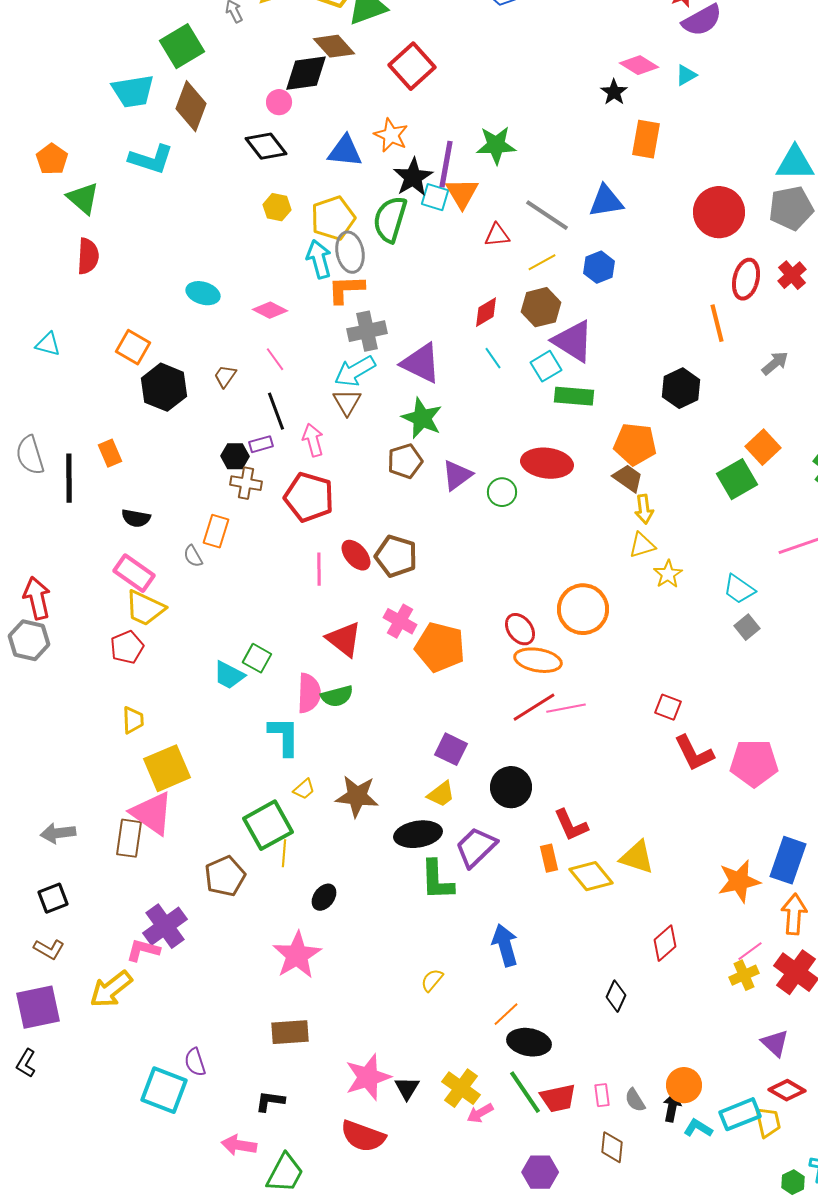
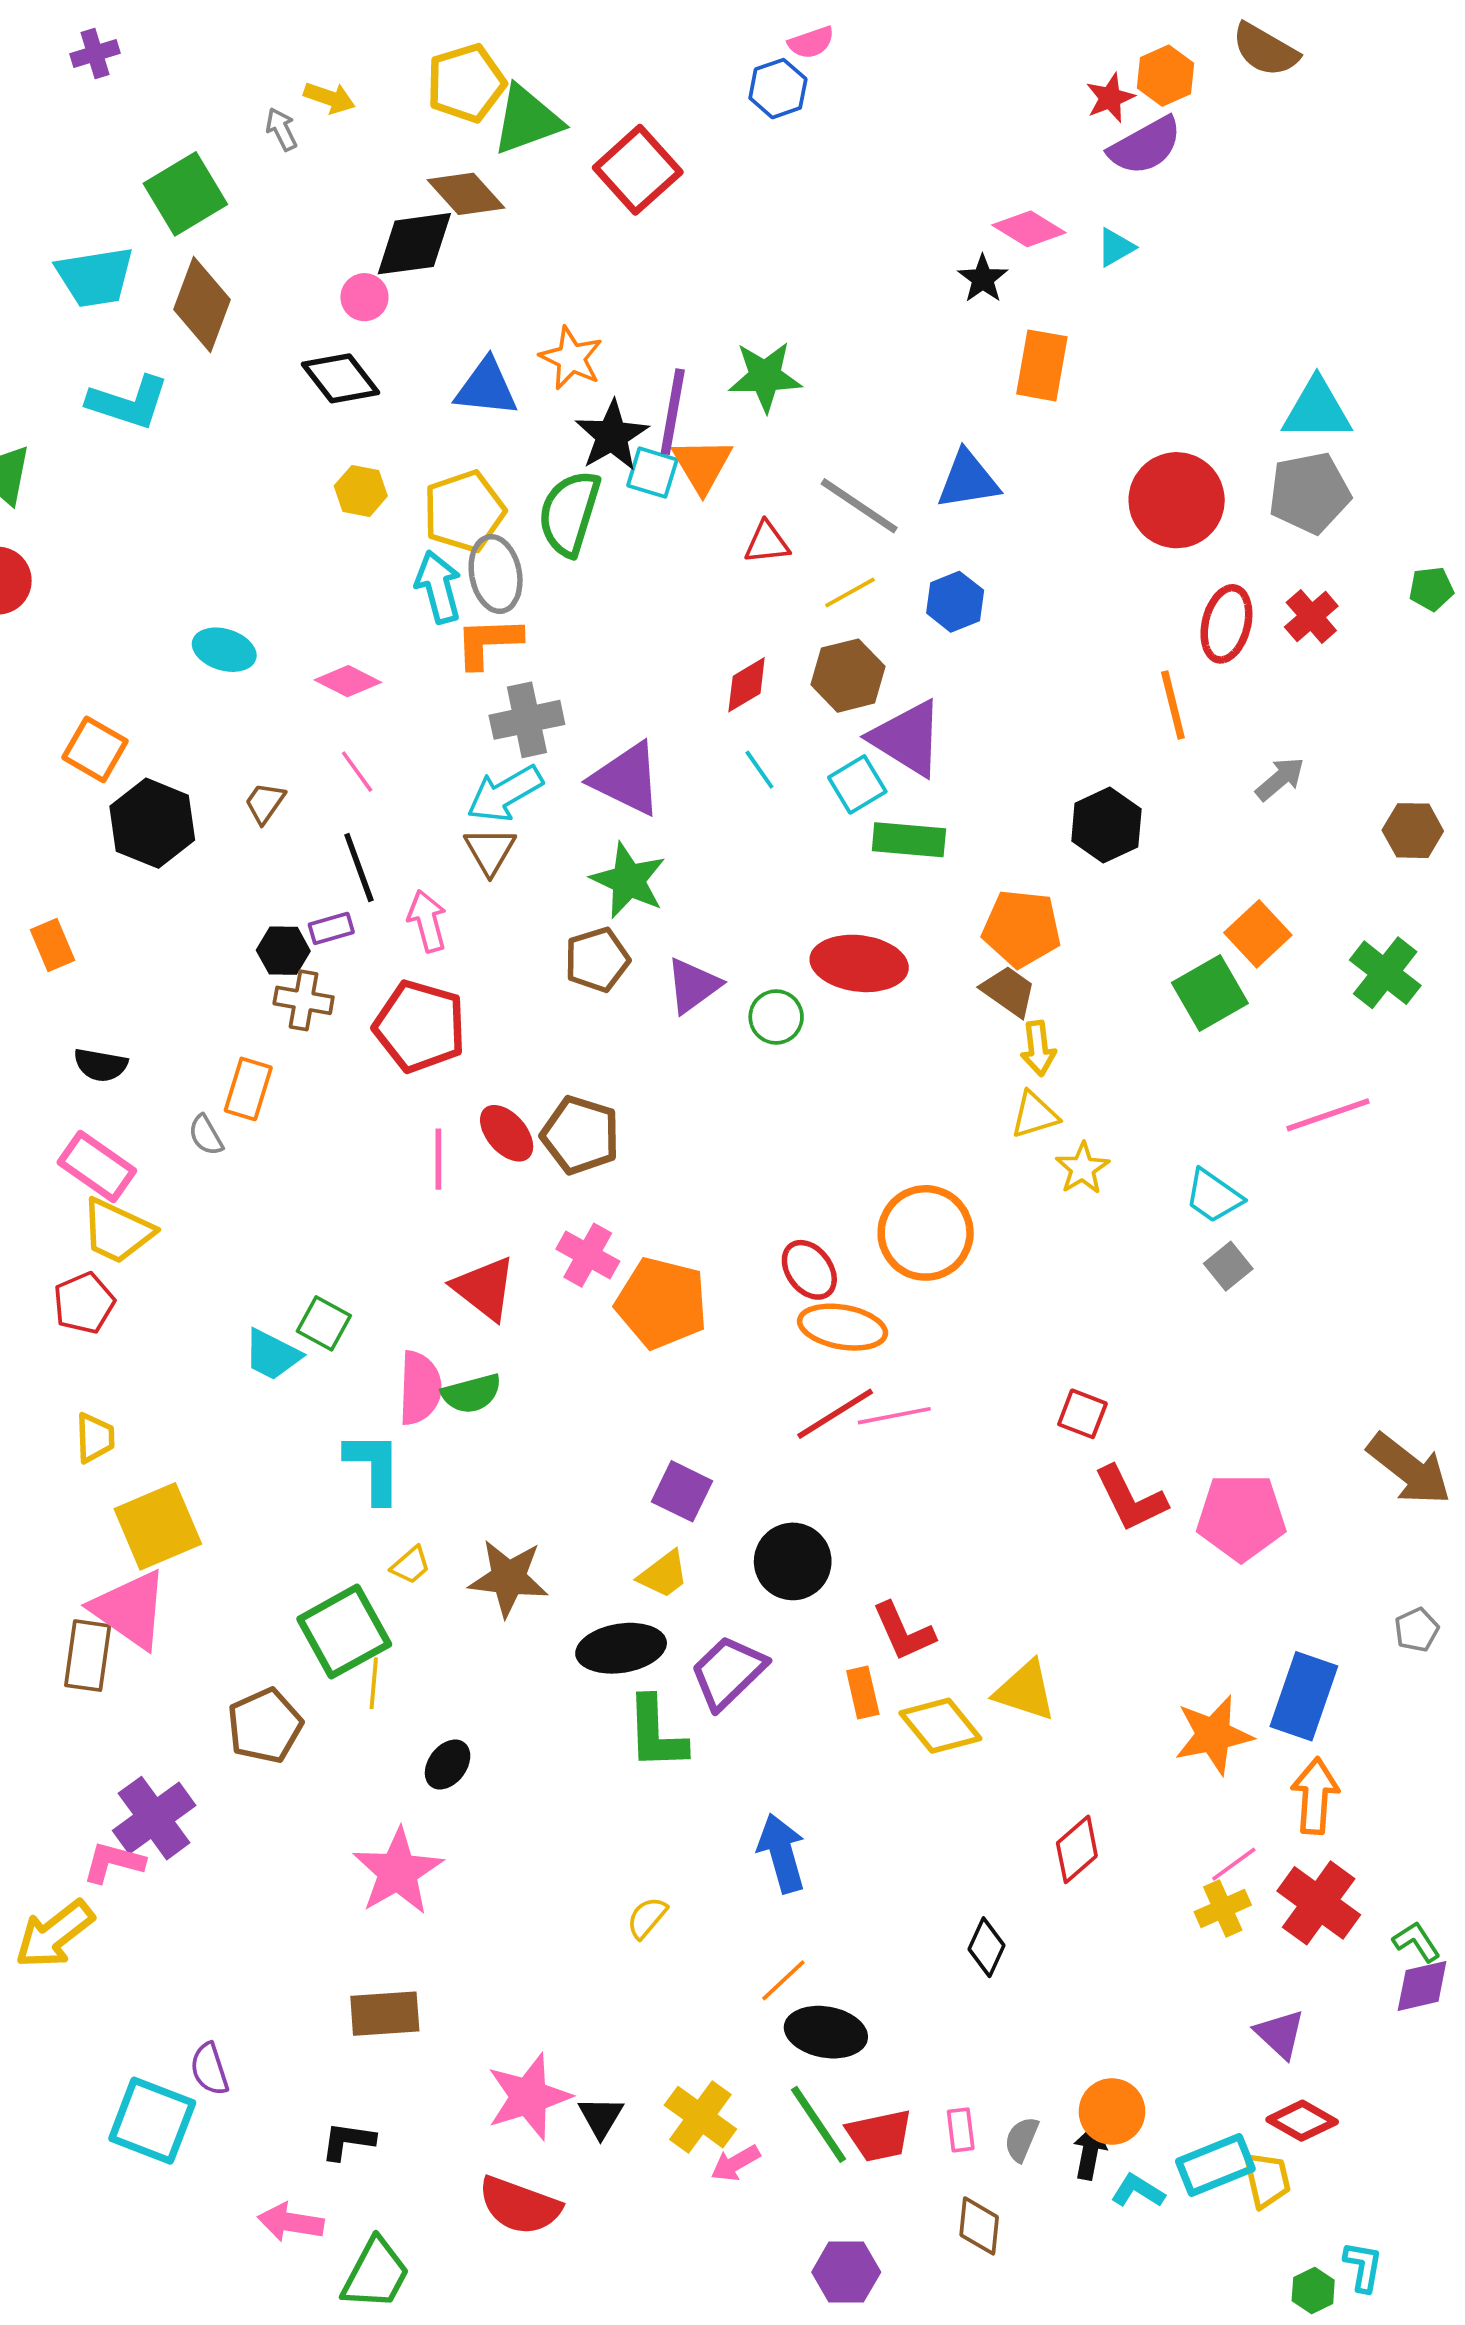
red square: (412, 66) -> (638, 170), moved
gray semicircle: (635, 1100) -> (1022, 2139), turned 55

